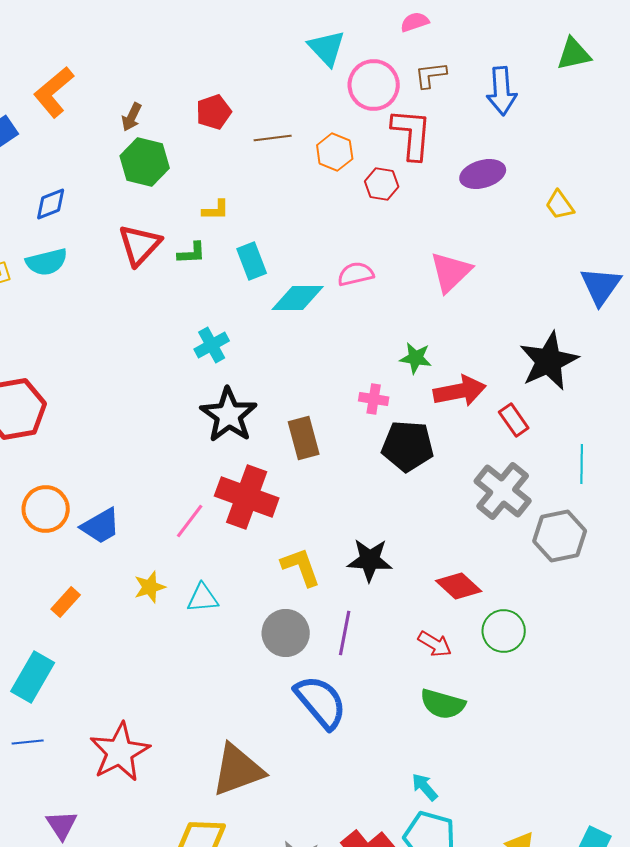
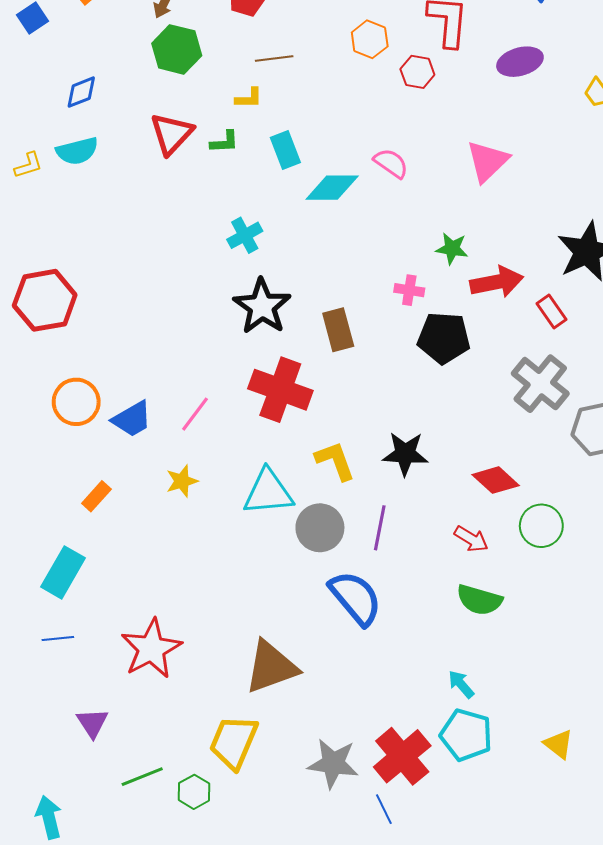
brown line: (273, 138) -> (274, 59), moved
pink semicircle: (356, 274) -> (391, 163), turned 48
pink line: (190, 521) -> (195, 414), moved
cyan triangle: (203, 598) -> (268, 492), moved, size x1.6

